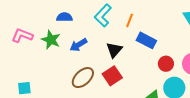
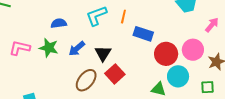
cyan L-shape: (103, 15) -> (96, 16), turned 35
black triangle: (114, 50) -> (103, 53), moved
red circle: (166, 64) -> (166, 54), size x1.5

